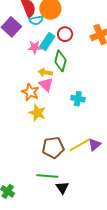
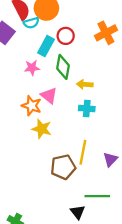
pink star: (35, 47) -> (32, 68), moved
yellow arrow: (45, 72) -> (85, 84), moved
yellow line: (79, 145) -> (83, 152), moved, turned -45
green line: (47, 176) -> (97, 196), moved

